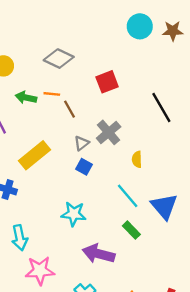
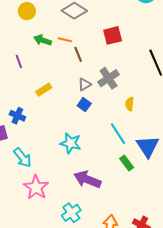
yellow rectangle: (34, 155) -> (44, 90), size x0.6
green rectangle: (131, 230) -> (127, 163), moved
cyan arrow: (20, 238) -> (23, 158), turned -35
pink star: (40, 271) -> (36, 187), turned 30

